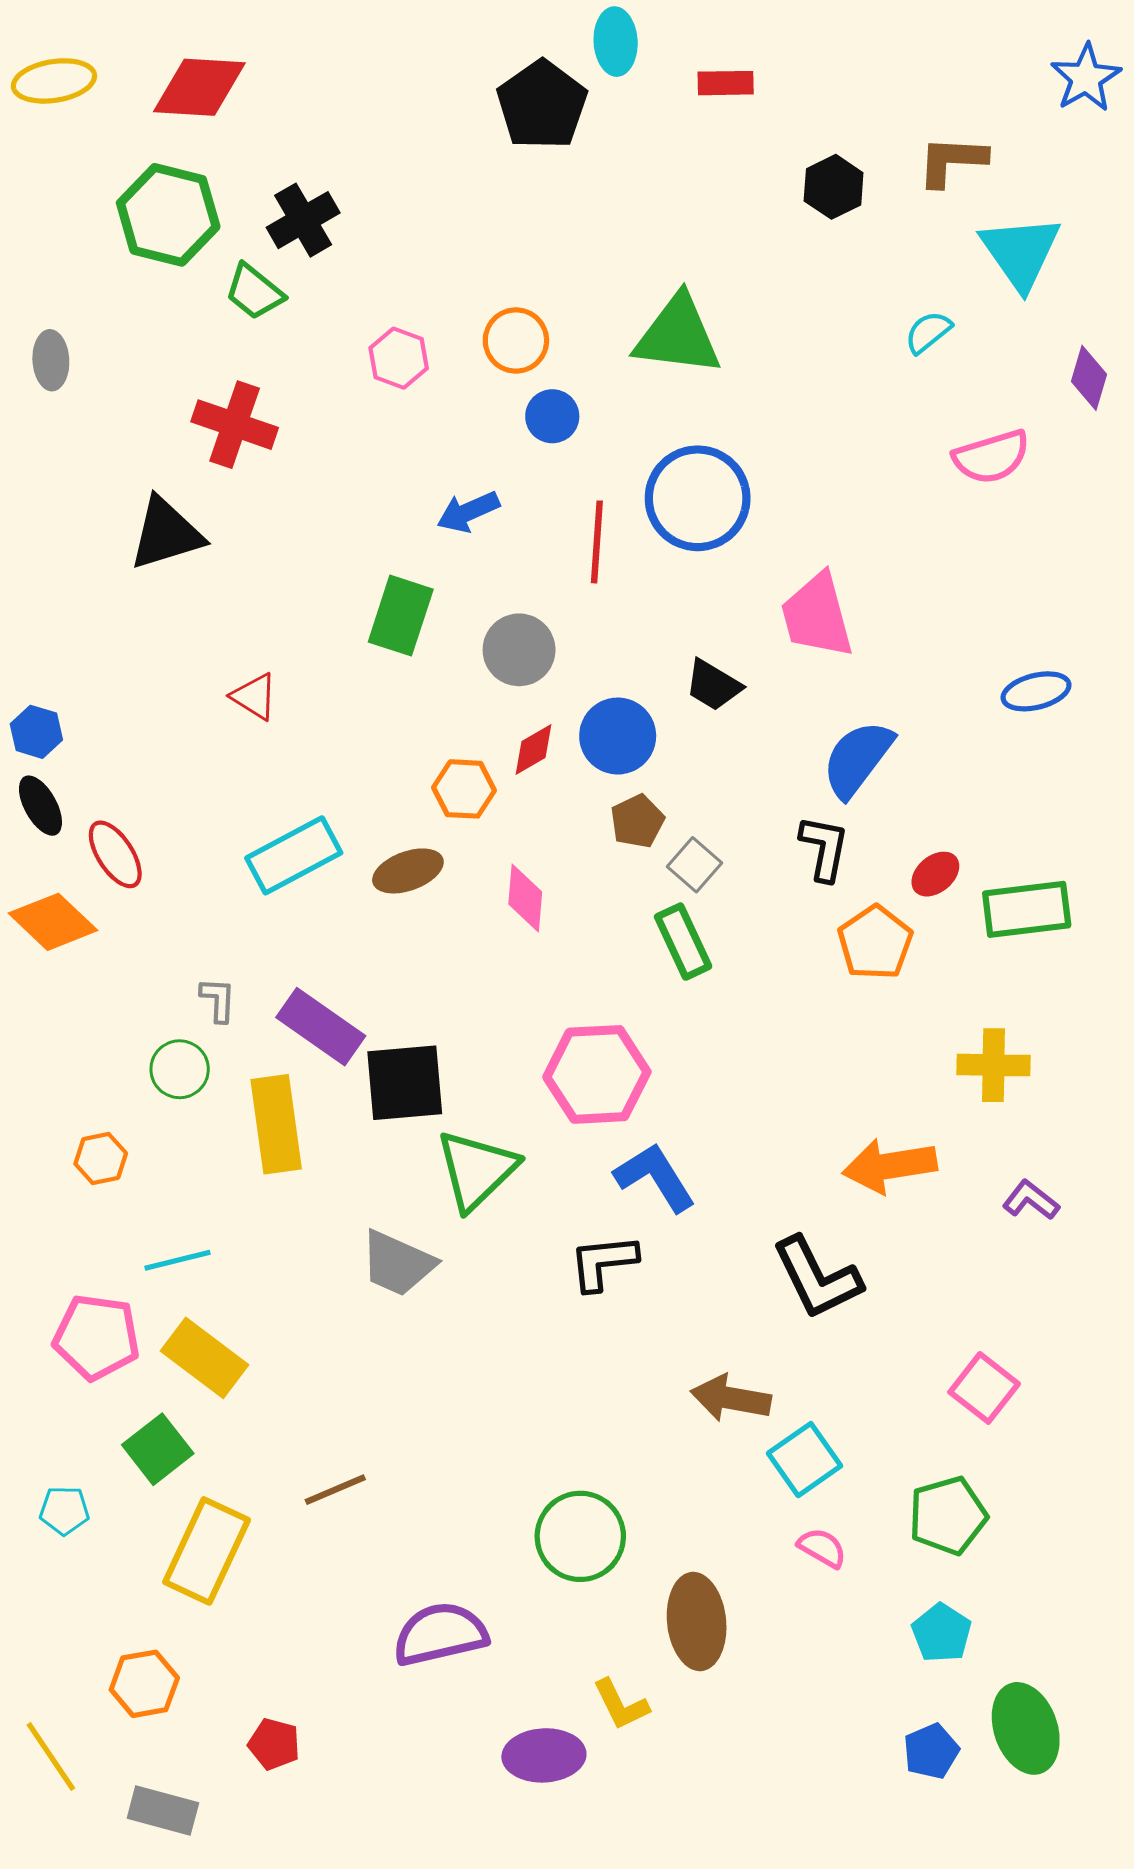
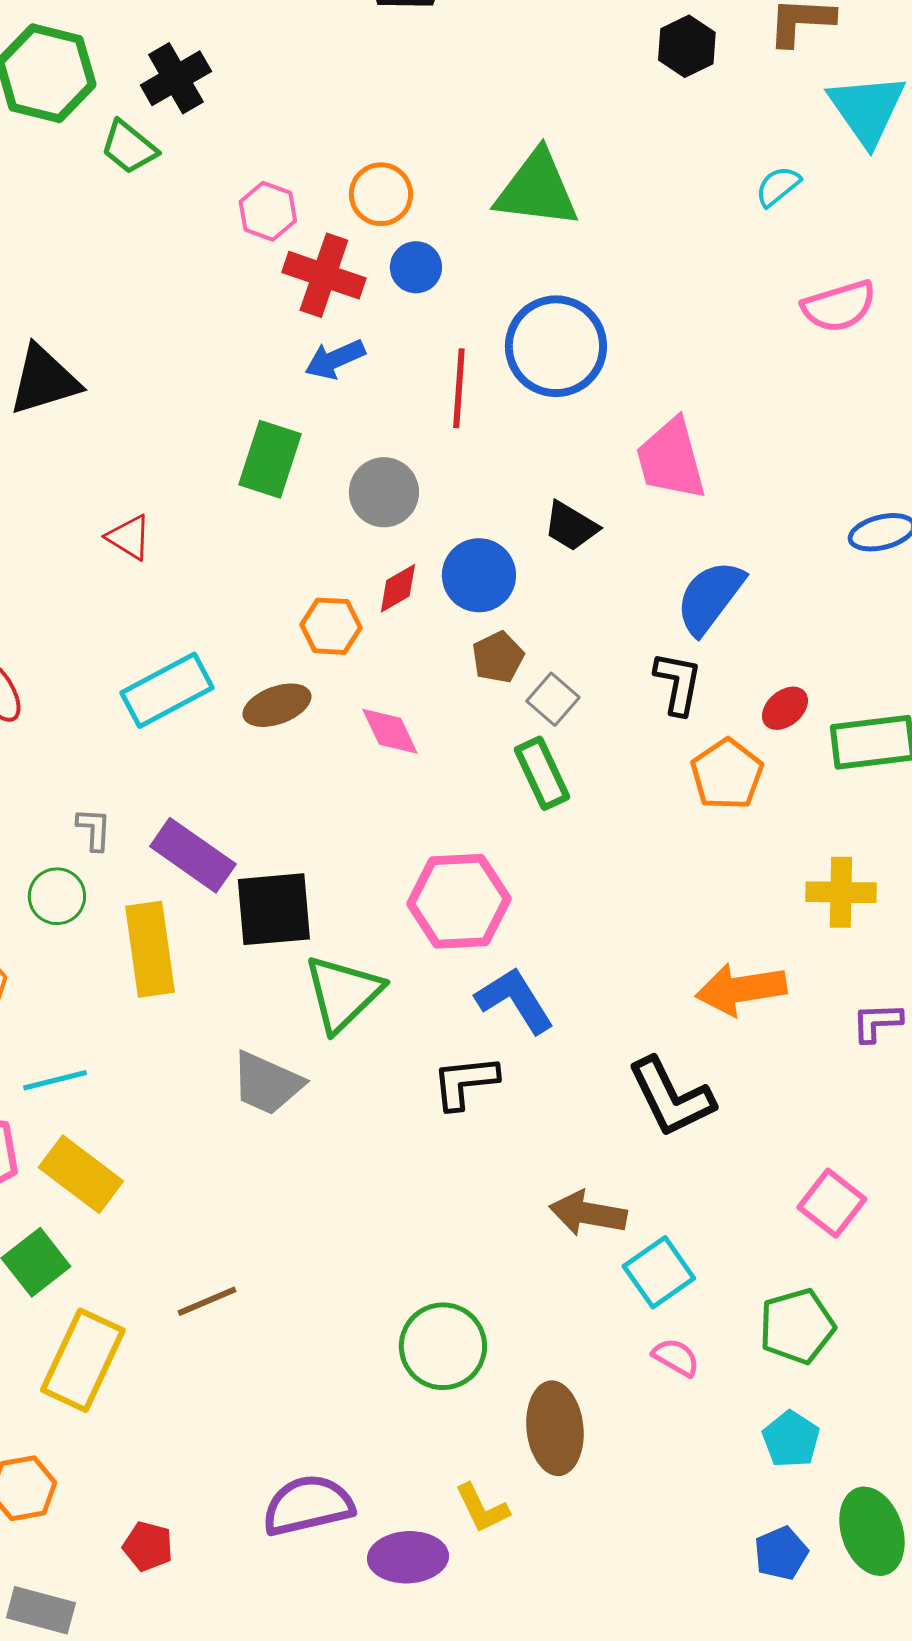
red cross: (235, 425) -> (324, 275), moved
pink diamond: (525, 898) -> (390, 731), turned -30
purple L-shape: (1031, 1200) -> (877, 1022), turned -40
purple semicircle: (440, 1634) -> (308, 1505), moved

